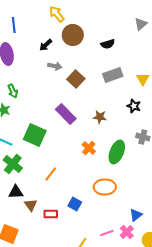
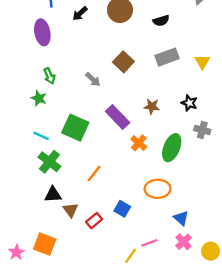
black arrow: (46, 45) -> (80, 14), moved
gray arrow: (55, 66) -> (93, 79), moved, turned 32
black star: (134, 106) -> (189, 103), moved
purple rectangle: (66, 114) -> (118, 117), moved
red rectangle: (51, 214) -> (94, 221), turned -40
blue triangle: (136, 215) -> (181, 218), moved, turned -40
pink line: (107, 233) -> (149, 243), moved

